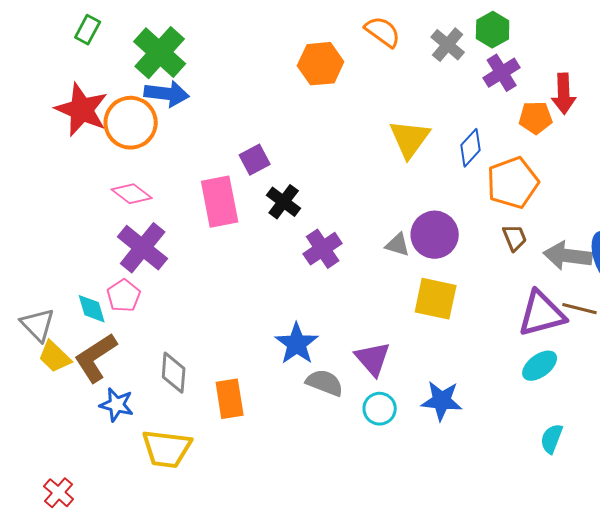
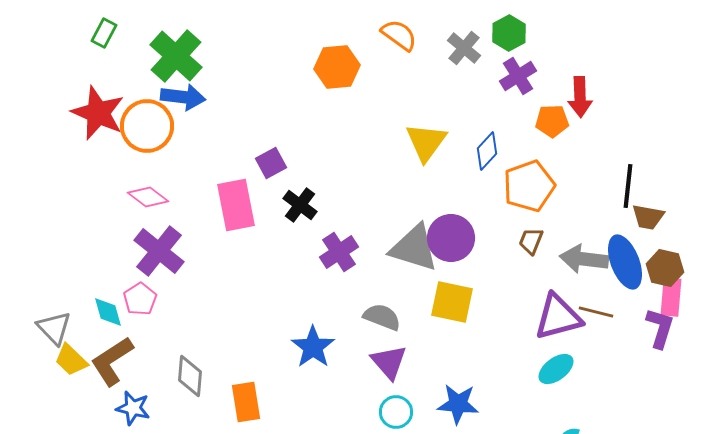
brown trapezoid: (515, 238) -> (531, 241), turned -136
gray triangle: (398, 245) -> (414, 248), size x2.0
gray semicircle: (325, 383) -> (382, 317), moved

